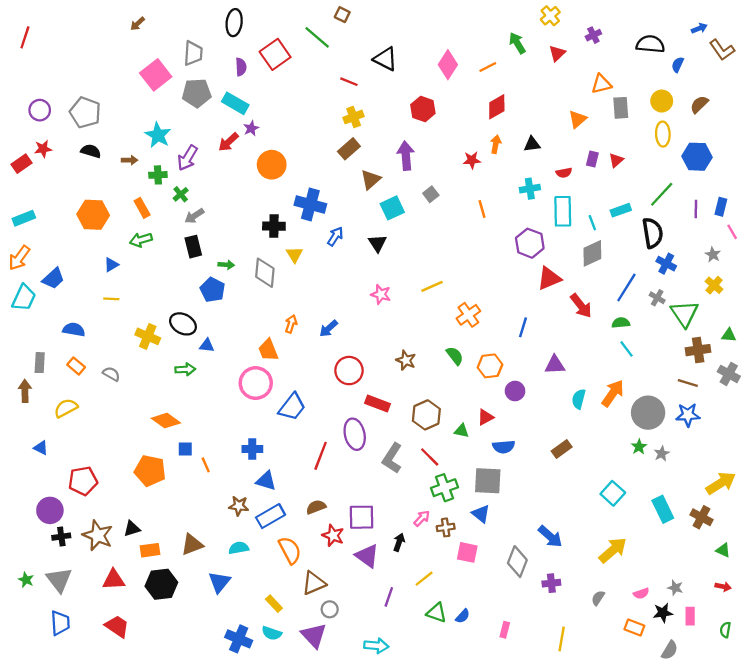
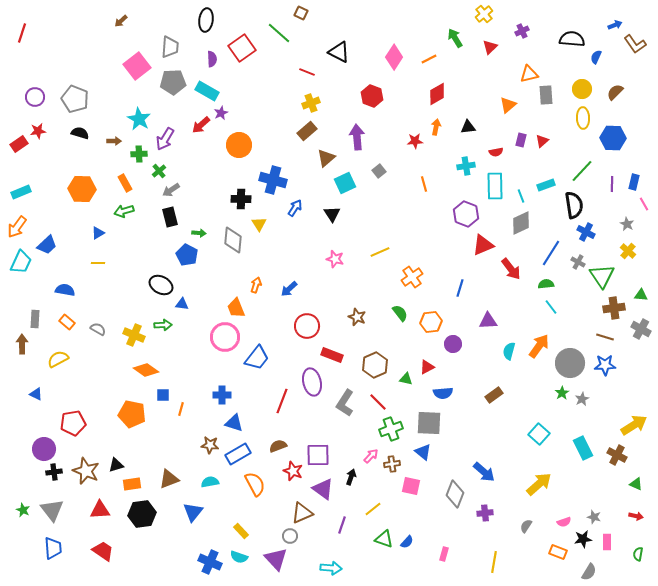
yellow cross: (148, 336) -> (134, 335), moved
orange line: (206, 465) -> (181, 409), turned 40
brown triangle: (314, 583) -> (302, 513), moved

